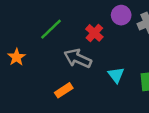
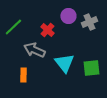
cyan triangle: (116, 75) -> (64, 63), size x1.5
orange rectangle: (64, 90) -> (23, 75), turned -56

